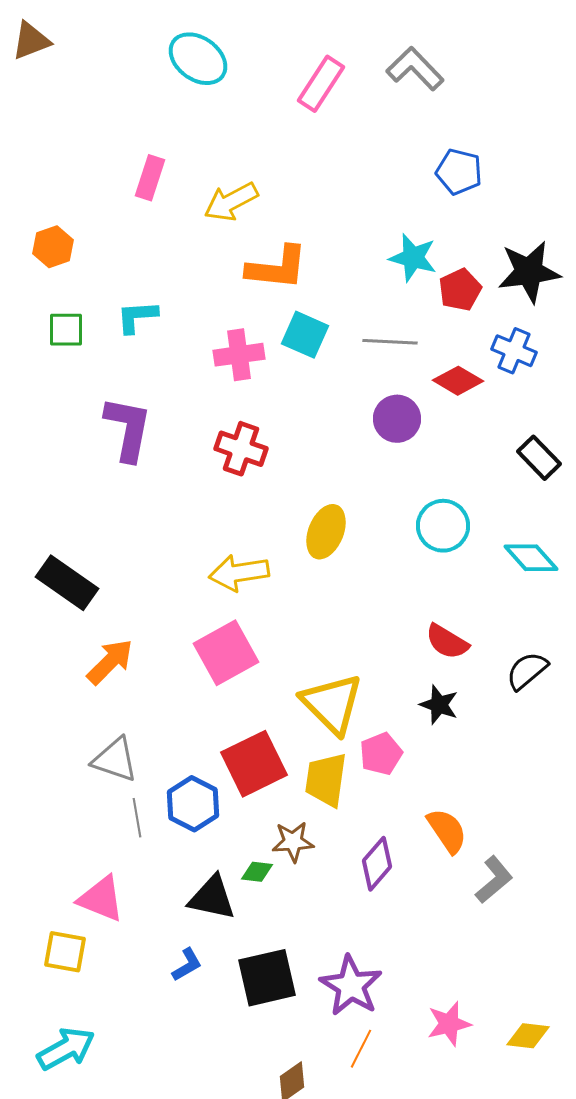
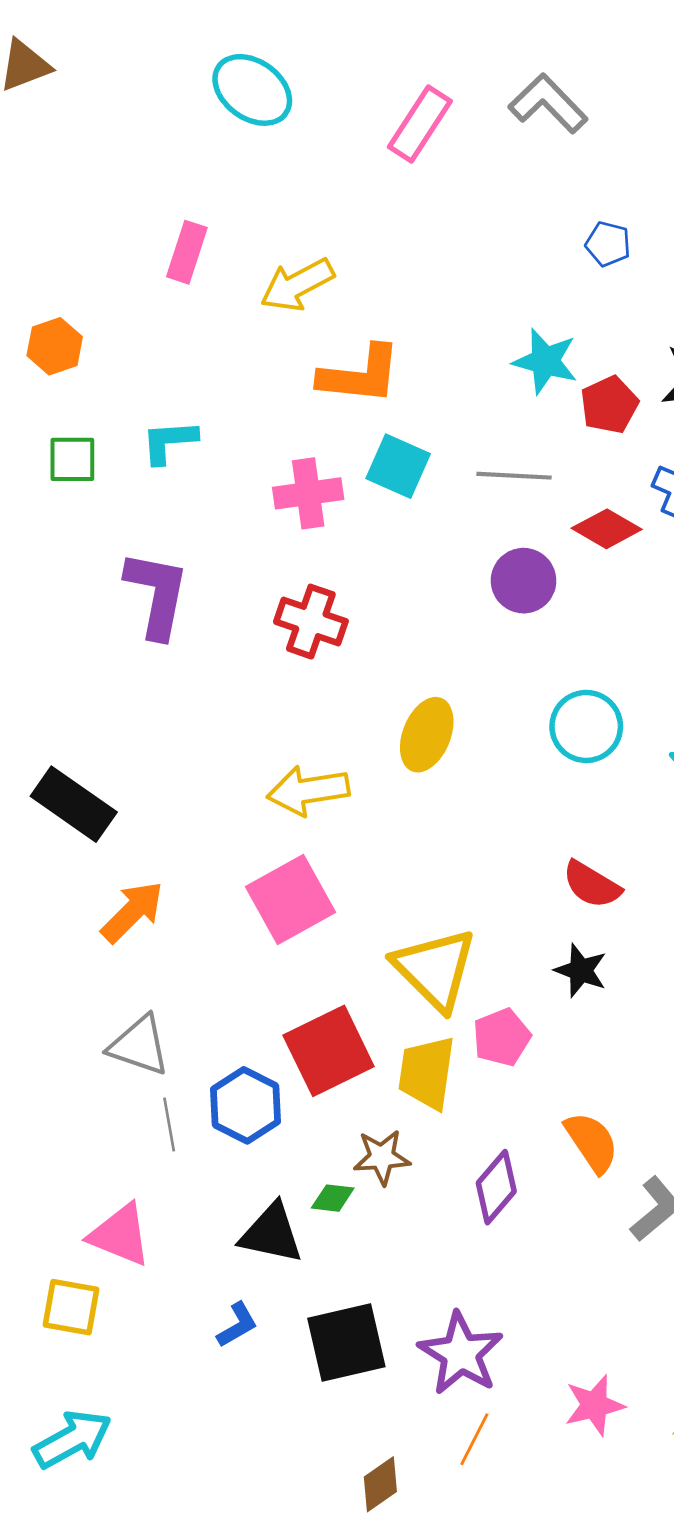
blue pentagon: (459, 172) -> (608, 244), size x0.7

